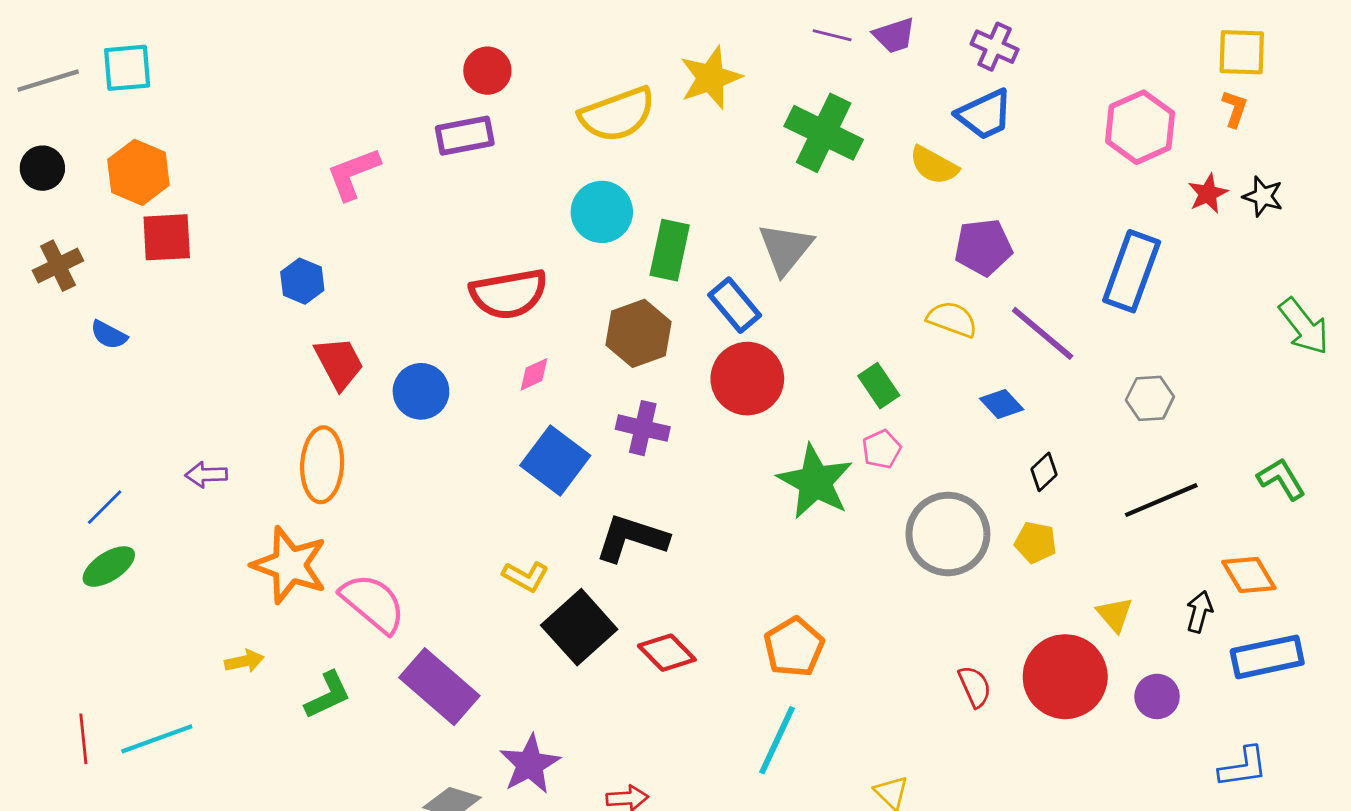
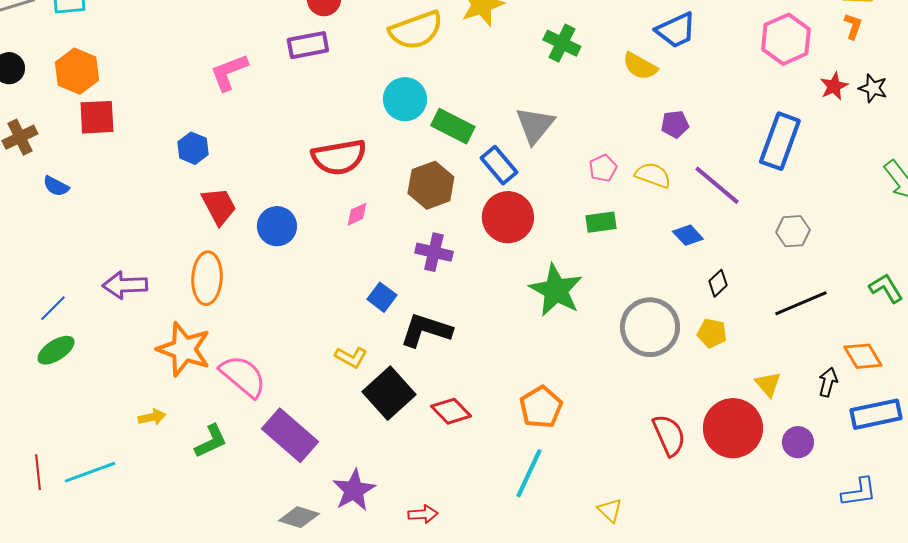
green cross: (824, 133) -> (562, 43), size x0.7
purple pentagon: (983, 247) -> (675, 124), size x0.7
green rectangle: (670, 250) -> (453, 126), turned -75
green rectangle: (879, 386) -> (601, 222), turned -64
pink pentagon: (882, 449) -> (603, 168), moved
blue square: (555, 461) -> (382, 297), moved, size x0.6
purple arrow: (206, 475) -> (125, 285), size x1.5
red semicircle: (975, 687) -> (669, 435), size x1.4

